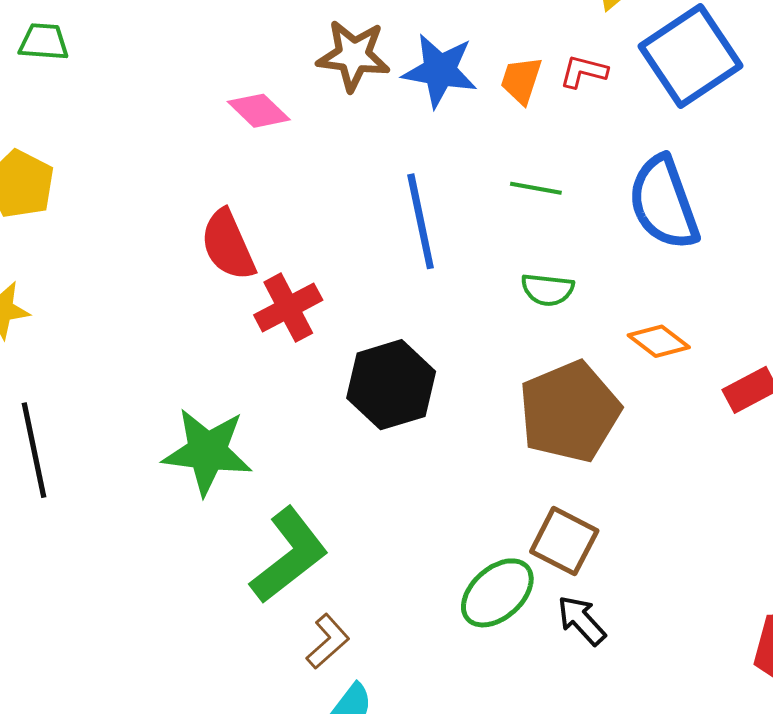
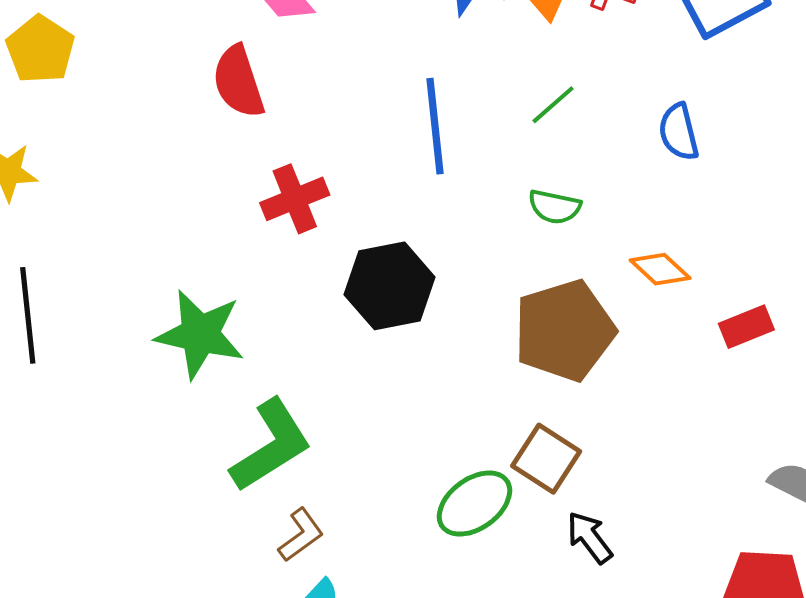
green line: (536, 188) -> (553, 105), turned -57
blue semicircle: (664, 203) -> (679, 132), size x0.6
red semicircle: (228, 245) -> (238, 82), moved
black arrow: (582, 620) -> (589, 537), moved

